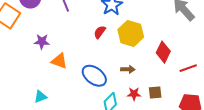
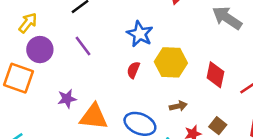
orange triangle: (59, 61) -> (94, 117), size x1.4
brown square: (155, 93) -> (218, 126), turned -32

